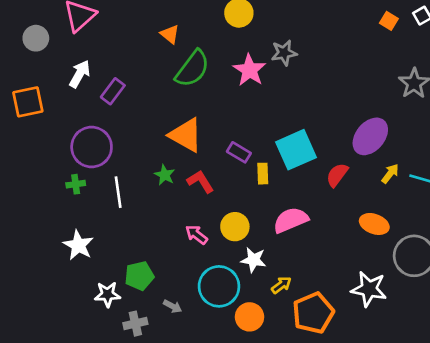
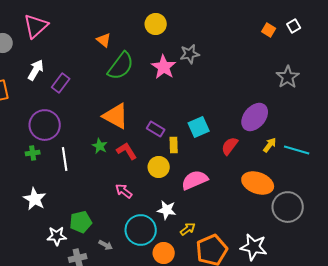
cyan square: (296, 150) -> (199, 127), size x0.7
orange ellipse: (374, 224) -> (258, 183), size x1.4
yellow circle: (235, 227) -> (159, 167), moved
white star: (369, 289) -> (254, 247), moved

